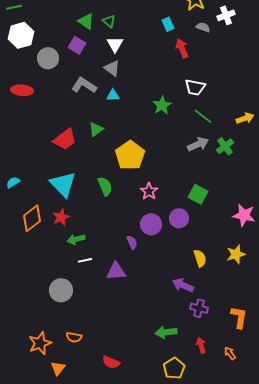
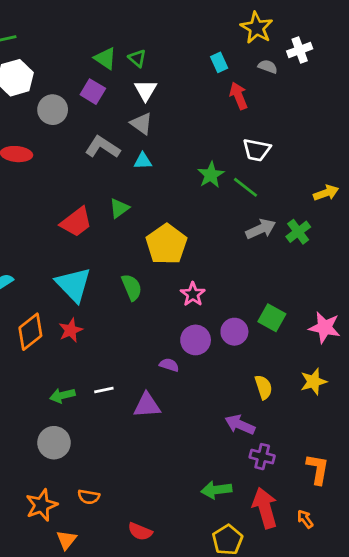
green line: (203, 116) -> (245, 187), moved
green square: (198, 194) -> (272, 318), moved
green arrow: (76, 239) -> (62, 395), moved
purple semicircle: (132, 242) -> (169, 365), turned -48
gray circle: (61, 290) -> (54, 443), moved
red arrow: (201, 345) -> (265, 508), size x1.8

